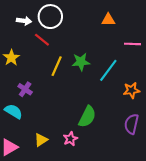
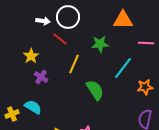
orange triangle: (108, 20) -> (123, 20), size x1.5
green star: (81, 62) -> (100, 44), moved
purple cross: (25, 89) -> (41, 77), moved
green semicircle: (87, 117) -> (95, 90), moved, turned -60

